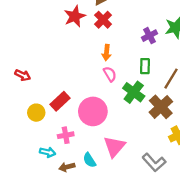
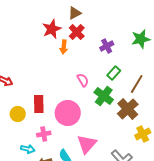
purple cross: (149, 36) -> (107, 46), moved
orange arrow: (106, 53) -> (64, 47), moved
green rectangle: (145, 66) -> (114, 73), turned 40
red rectangle: (60, 101) -> (39, 104), turned -48

